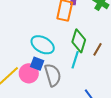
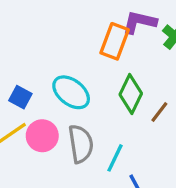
cyan line: (75, 60) -> (115, 158), moved
blue square: (37, 64) -> (20, 97), moved

